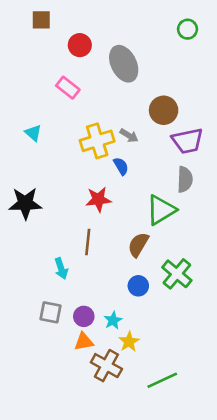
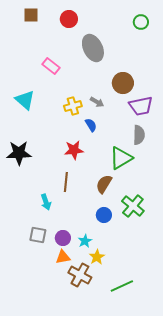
red circle: (80, 45) -> (69, 19), moved
cyan triangle: (33, 133) -> (25, 100), size x1.5
yellow cross: (97, 141) -> (73, 106), size x0.7

